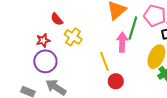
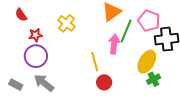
red semicircle: (57, 19) -> (21, 15), moved
yellow cross: (73, 37) -> (67, 23), moved

